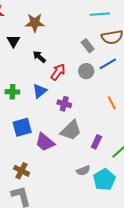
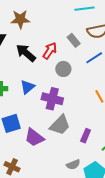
black arrow: (39, 57) -> (26, 53), size x1.5
gray circle: (86, 71) -> (63, 69), moved
red arrow: (58, 72) -> (50, 51), moved
purple cross: (64, 104) -> (52, 99), size x1.5

